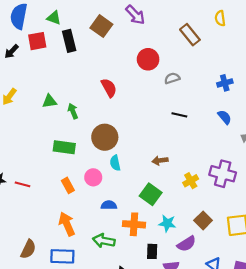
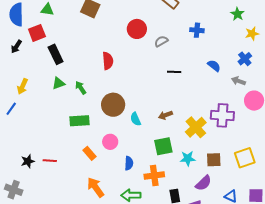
black rectangle: (69, 41) -> (56, 54), moved
blue cross: (225, 83) -> (197, 30), moved, turned 32
red semicircle: (109, 88) -> (108, 61), turned 36
cyan semicircle: (115, 163) -> (136, 119), moved
yellow cross: (191, 181) -> (196, 127), size x1.5
green square: (151, 194) -> (163, 146), turned -36
blue semicircle: (109, 205) -> (129, 163), turned 104
brown square: (203, 220) -> (214, 160), turned -35
cyan star: (167, 223) -> (188, 159), moved

